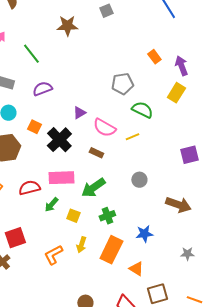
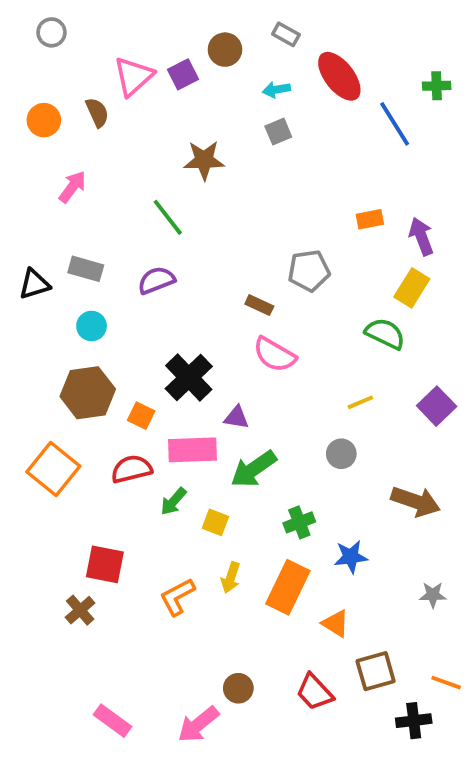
green line: (31, 54) -> (168, 217), moved
orange rectangle: (154, 57) -> (370, 219), turned -64
green semicircle: (142, 110) -> (385, 334), moved
purple triangle: (79, 113) -> (236, 418), moved, turned 40
orange square: (34, 127) -> (141, 416), moved
yellow line: (132, 137) -> (360, 402), moved
brown rectangle: (96, 153) -> (259, 305), moved
purple square: (189, 155) -> (437, 406), turned -30
green cross: (107, 216) -> (299, 522), moved
red square: (15, 238) -> (105, 564), turned 30

